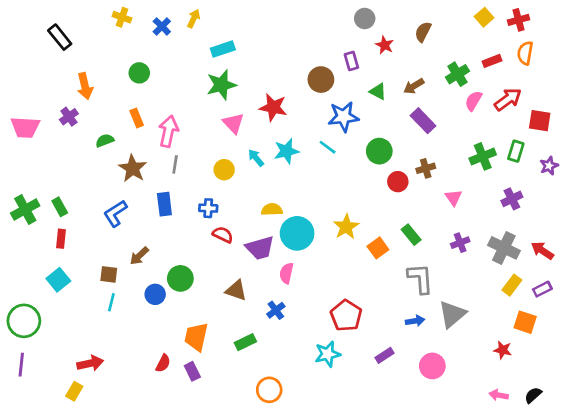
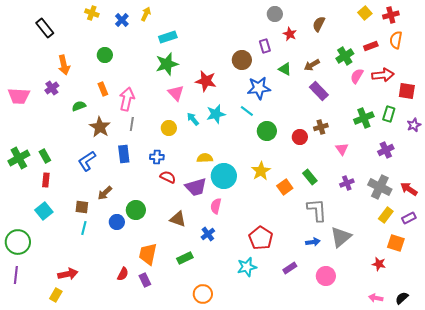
red arrow: (508, 99) -> (383, 75), turned 30
green circle: (379, 151) -> (267, 131), moved

